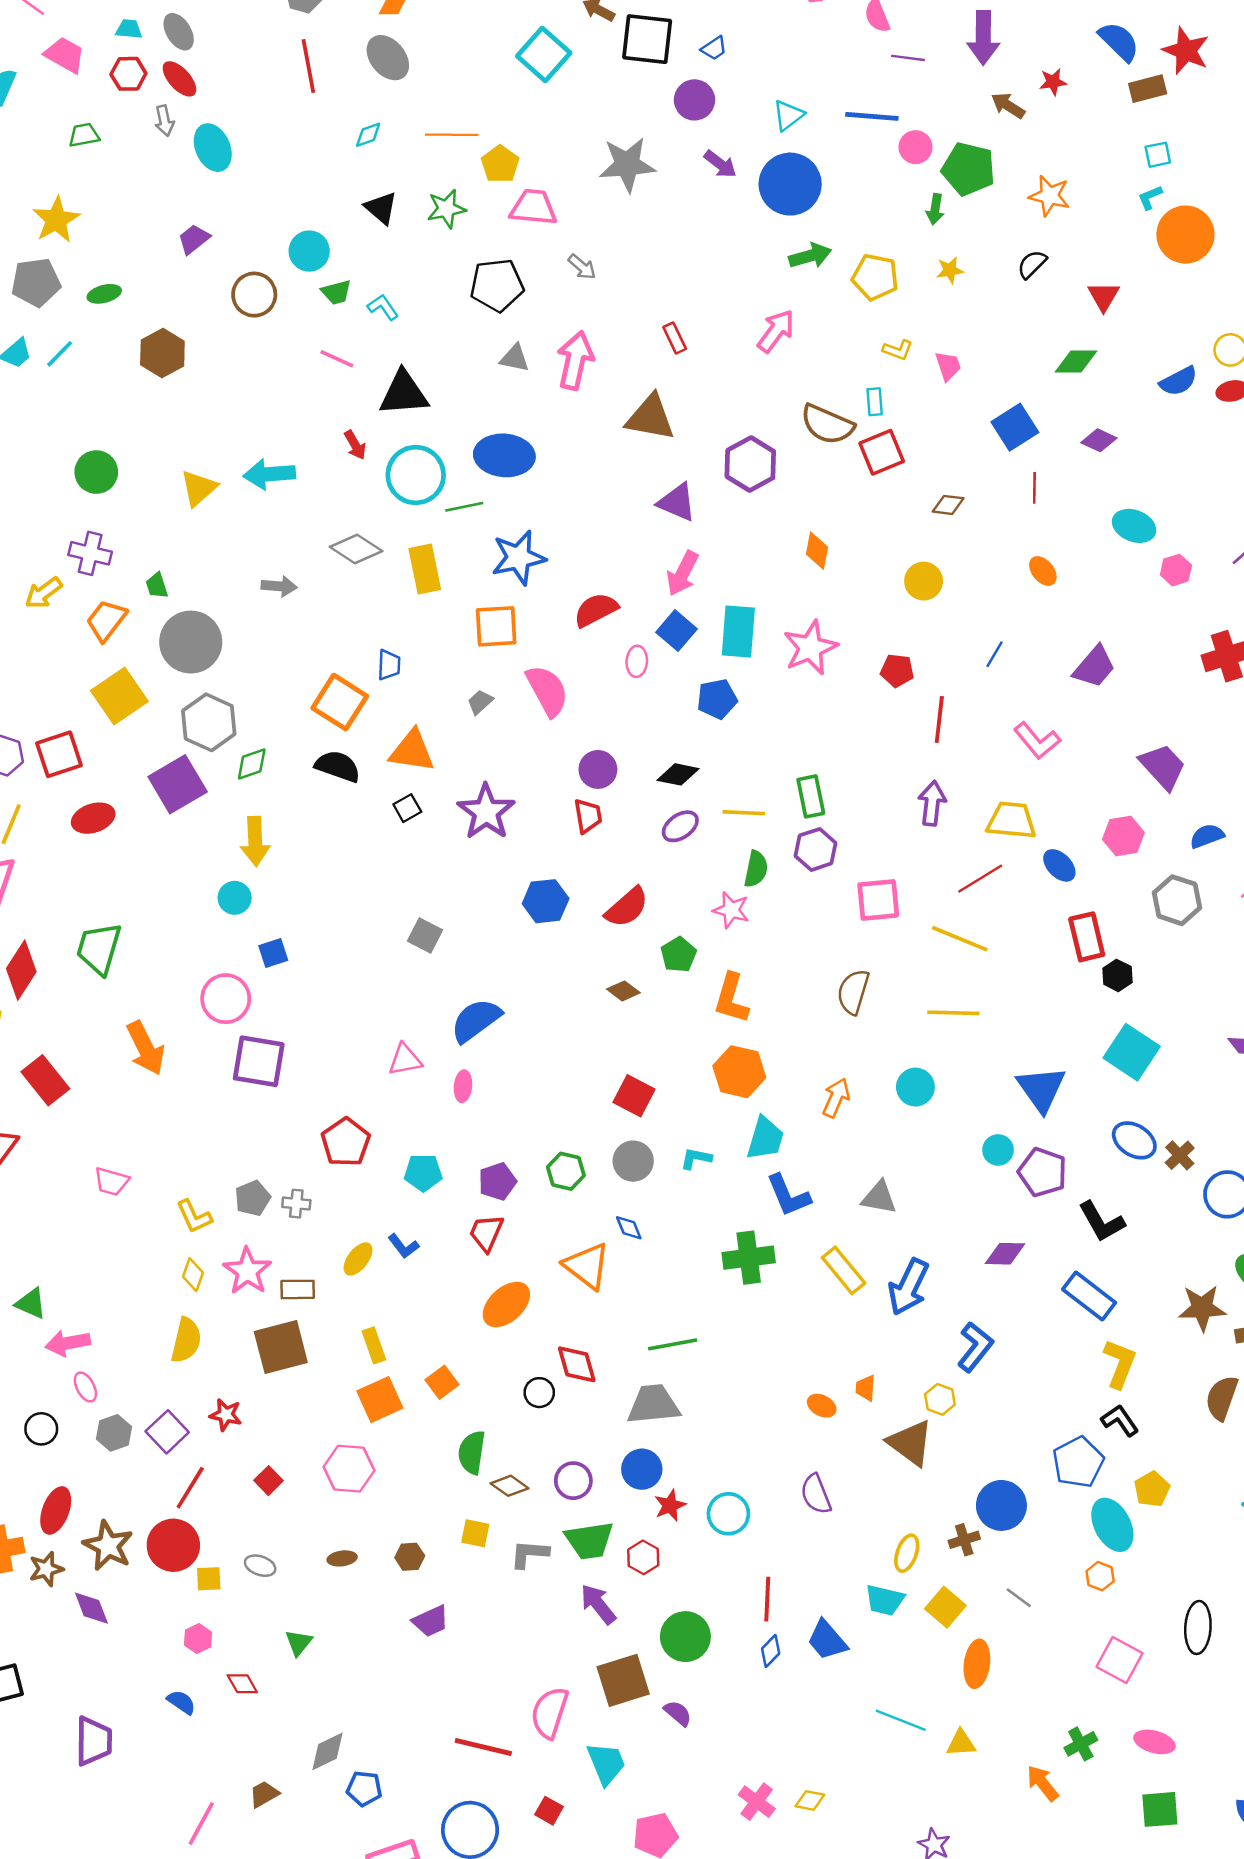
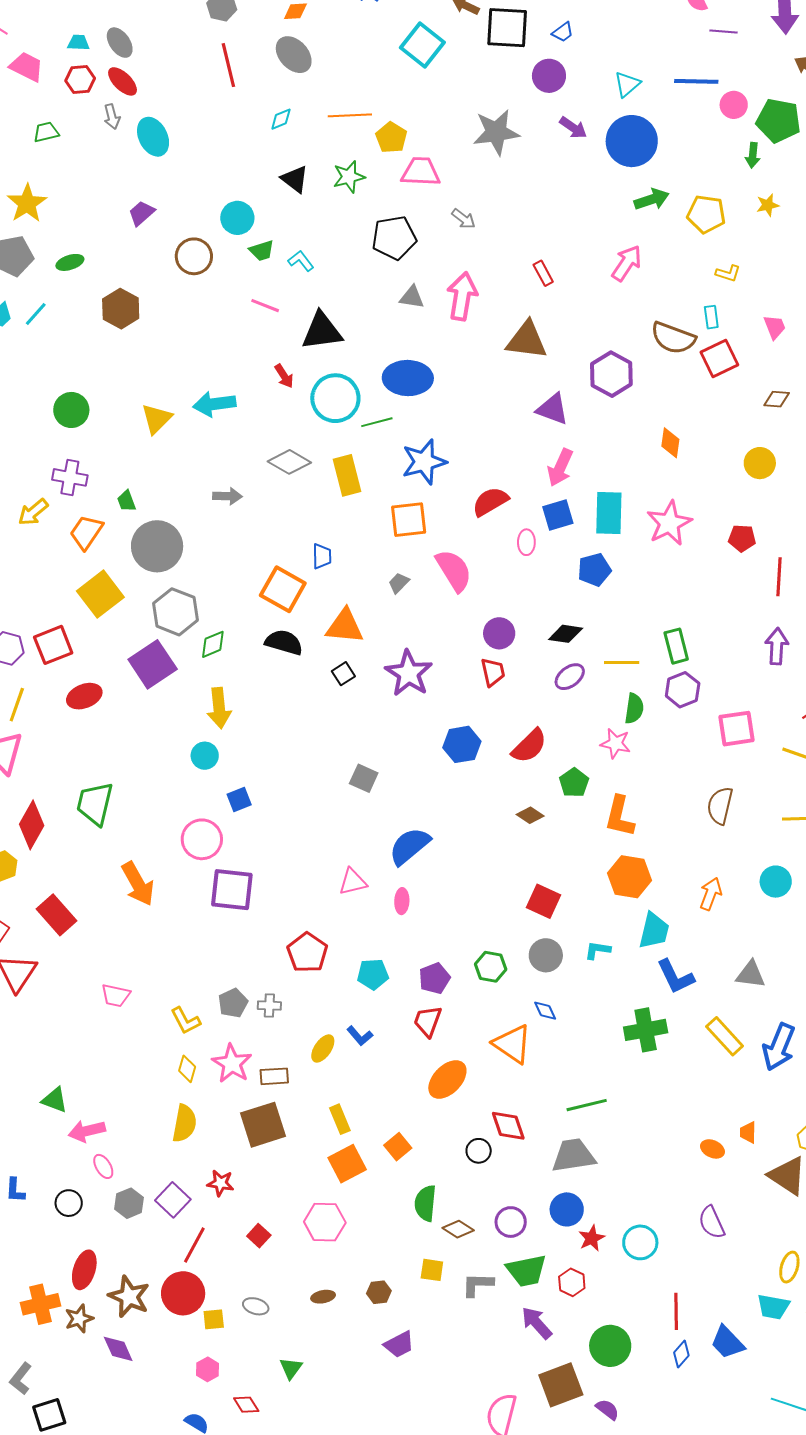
pink trapezoid: (948, 366) -> (775, 327), moved
blue square: (677, 631) -> (558, 515), turned 36

